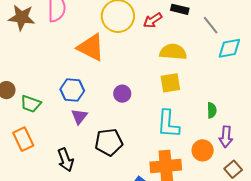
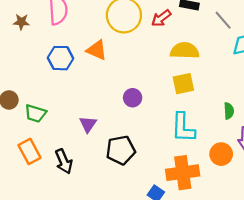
brown star: (22, 18) -> (21, 22), size x0.6
orange triangle: (91, 47) -> (97, 50), size x0.7
blue hexagon: (72, 90) -> (60, 58), moved
black arrow: (66, 160) -> (64, 161), moved

